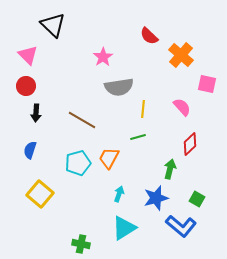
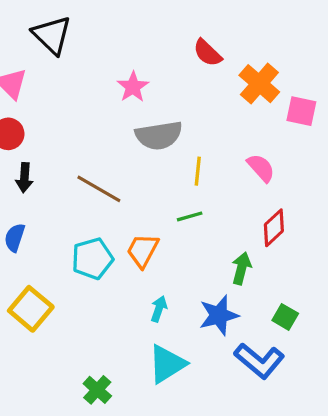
pink square: (207, 84) -> (301, 111), moved
green cross: (81, 244) -> (97, 390), turned 30

